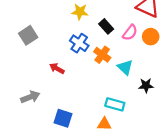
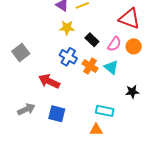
cyan triangle: (125, 67) -> (111, 67), moved
red arrow: (57, 68) -> (49, 81), size x1.5
blue square: (63, 118) -> (57, 114), moved

